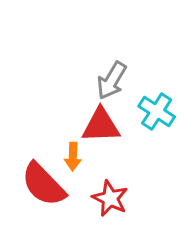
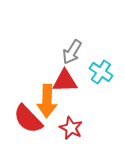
orange arrow: (73, 157) -> (47, 101), size x1.8

